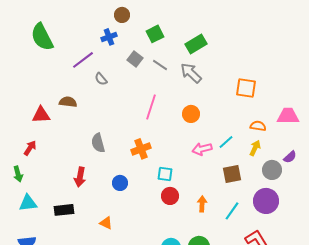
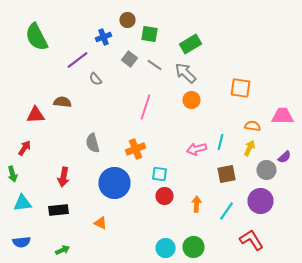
brown circle: (122, 15) -> (128, 20), moved
green square: (155, 34) -> (150, 34), turned 36
orange circle: (191, 114) -> (192, 100), moved
cyan line: (226, 142) -> (220, 142), turned -35
red arrow: (80, 177) -> (64, 177), moved
blue circle: (120, 183) -> (114, 183), size x2.0

